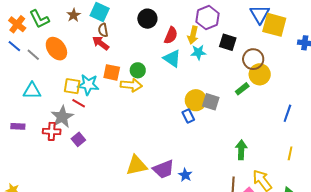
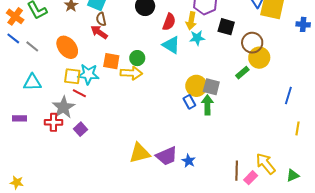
orange ellipse: (56, 49) -> (67, 47), moved
green arrow: (241, 150) -> (207, 105), moved
yellow line: (290, 153) -> (298, 128), moved

